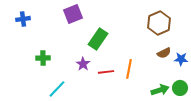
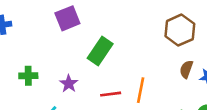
brown semicircle: (164, 53) -> (186, 69), turned 136
purple star: (83, 64) -> (69, 84), moved

